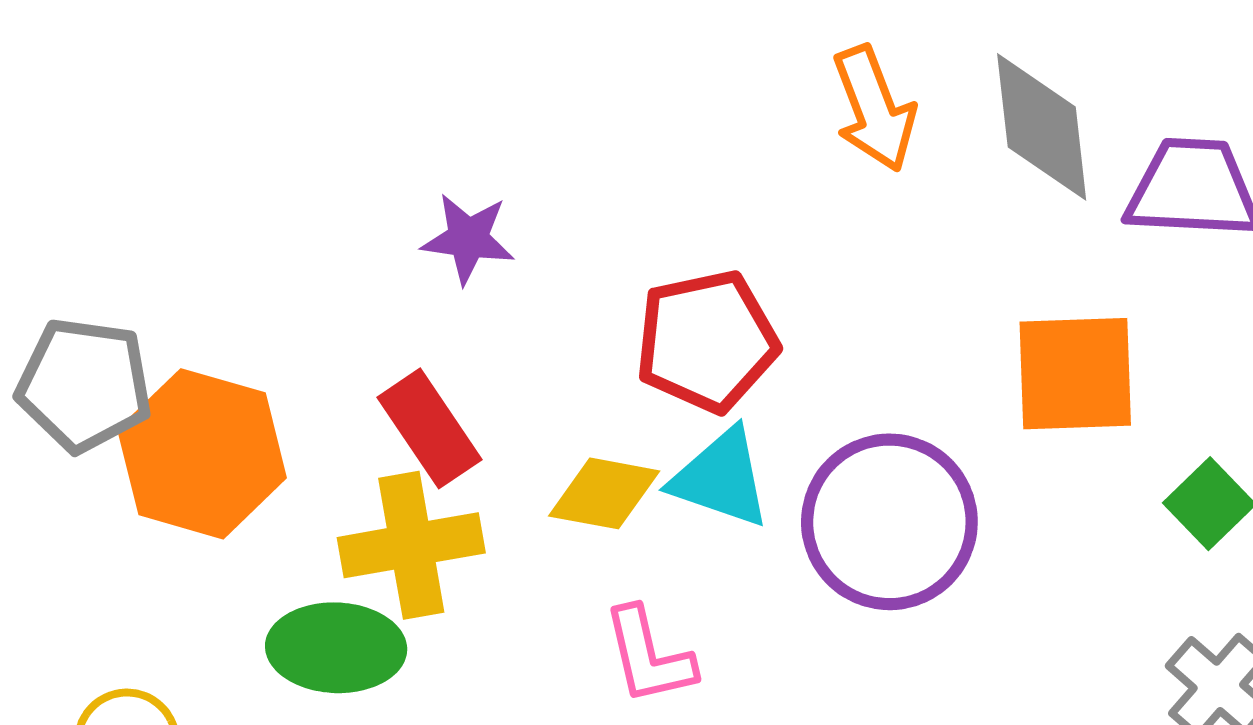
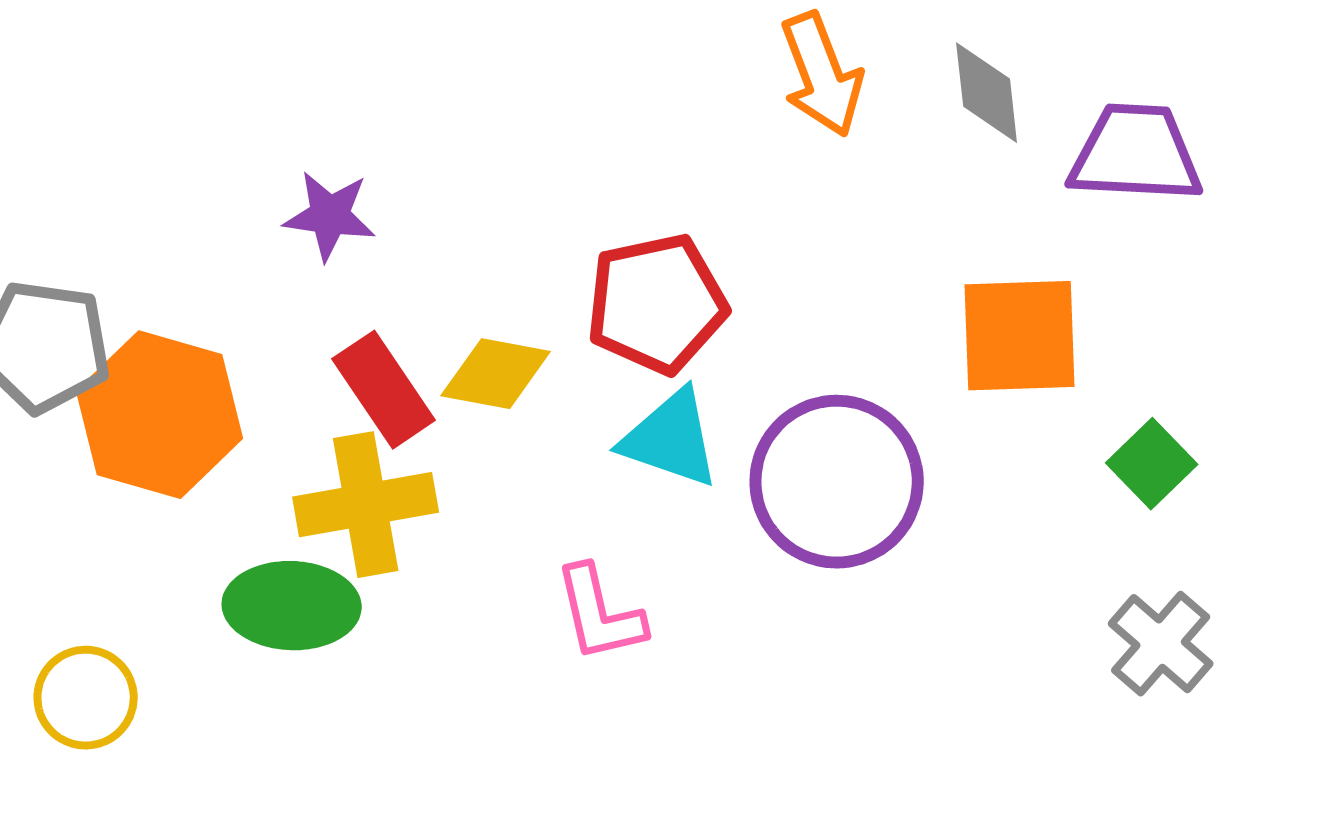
gray diamond: (1042, 127) -> (987, 93), size x0.7
purple star: (468, 239) -> (330, 216), moved
yellow diamond: (604, 493) -> (496, 374), moved

